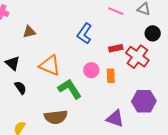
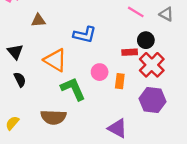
black circle: (153, 33) -> (146, 40), moved
blue L-shape: (84, 34) -> (85, 35), moved, turned -120
purple hexagon: (144, 101) -> (153, 100), moved

